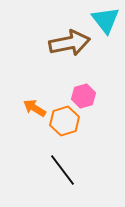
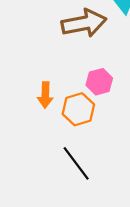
orange arrow: (35, 108) -> (45, 95), turned -120

